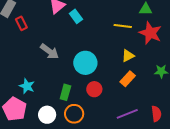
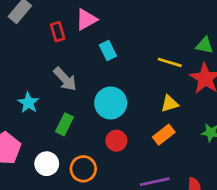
cyan rectangle: (76, 16) -> (108, 51), moved
red rectangle: (21, 23) -> (58, 32), moved
cyan star: (27, 86) -> (28, 103), moved
green rectangle: (65, 92) -> (65, 124), moved

